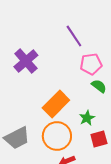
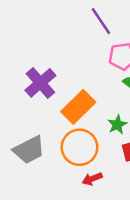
purple cross: (26, 61) -> (40, 83), moved

